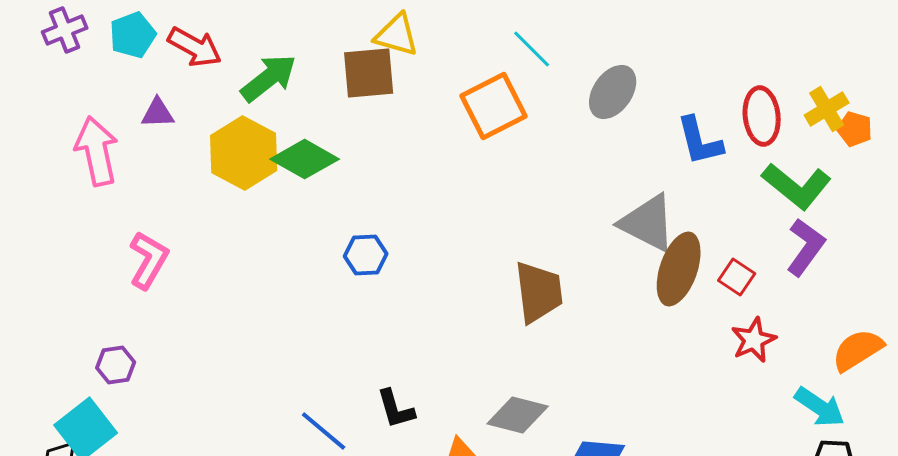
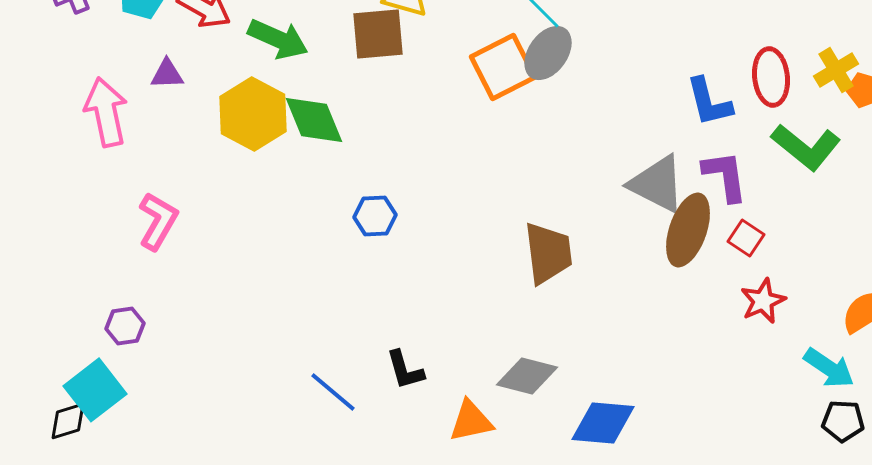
green arrow: (269, 78) -> (278, 39), turned 62
gray ellipse: (613, 92) -> (548, 53), moved
green diamond: (305, 159) -> (314, 120), turned 38
purple L-shape: (806, 247) -> (725, 176), moved, turned -44

